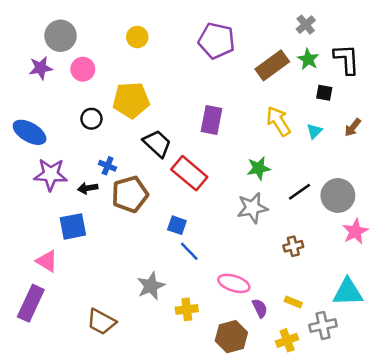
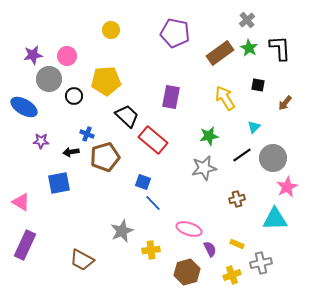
gray circle: (61, 36) -> (49, 79), moved
black square: (324, 93) -> (258, 85), moved
cyan triangle: (314, 131) -> (254, 127), moved
purple star: (51, 174) -> (41, 141), size x0.6
pink triangle: (47, 261) -> (21, 202), moved
cyan triangle: (348, 292) -> (275, 219), moved

